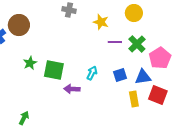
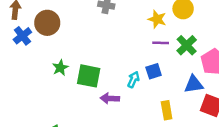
yellow star: (101, 22) -> (157, 19), moved
blue square: (120, 75) -> (154, 71), moved
yellow rectangle: (134, 99) -> (167, 110), moved

